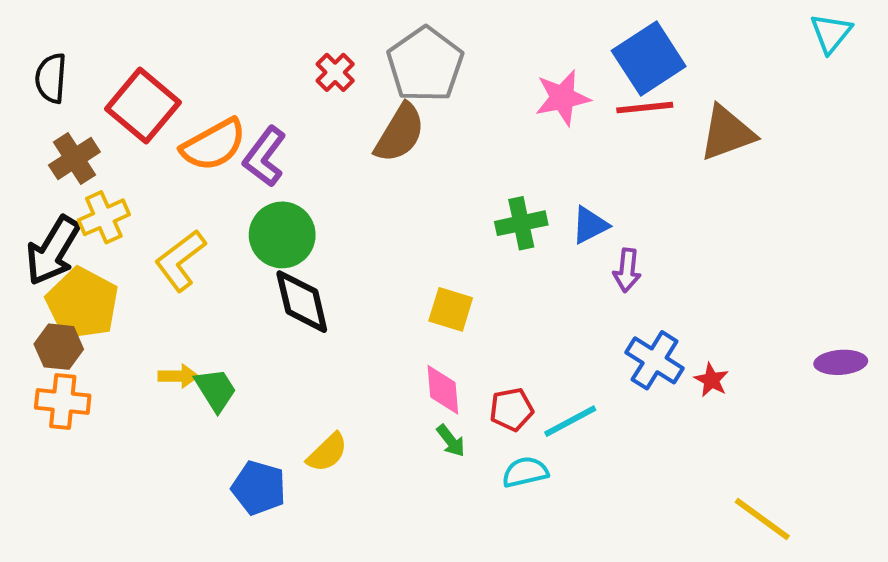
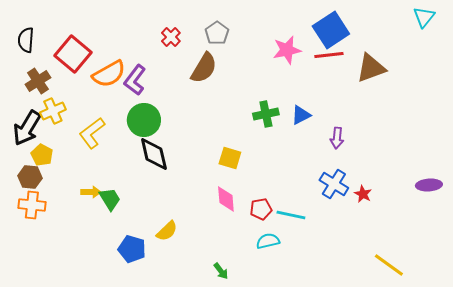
gray pentagon: (425, 64) -> (217, 33), size x0.6
purple arrow: (627, 270) -> (337, 138), moved
yellow pentagon: (82, 304) -> (42, 155), size x0.6
cyan line: (570, 421) -> (291, 215), turned 40
green arrow: (451, 441) -> (221, 271), moved

